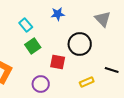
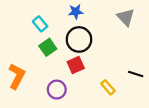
black circle: (80, 44) -> (79, 39), moved
red square: (58, 62) -> (76, 65), turned -35
yellow rectangle: (87, 82) -> (108, 87), turned 72

